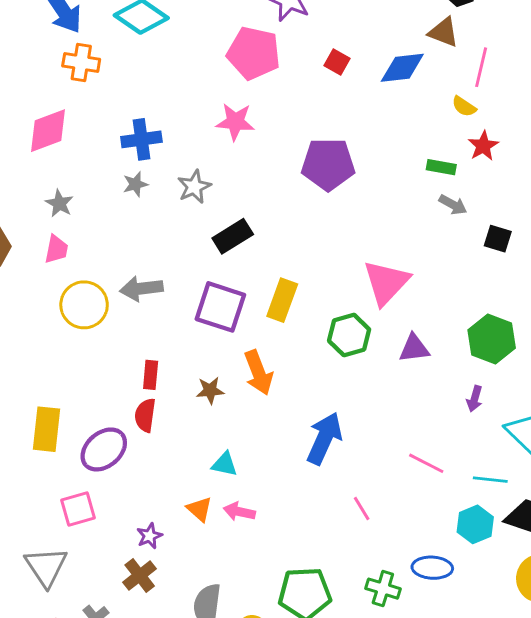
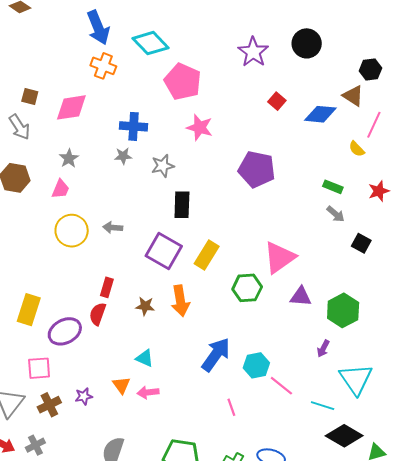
pink pentagon: (254, 53) -> (183, 82), moved
red star: (483, 146) -> (379, 191), moved
black rectangle: (233, 236) -> (182, 205), turned -68
gray arrow: (141, 289) -> (113, 228), size x0.7
purple triangle: (414, 348) -> (301, 296), moved
pink arrow: (239, 512) -> (148, 392), turned -30
cyan hexagon: (475, 524) -> (256, 365), moved
brown cross: (140, 575) -> (49, 405), moved

